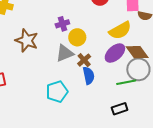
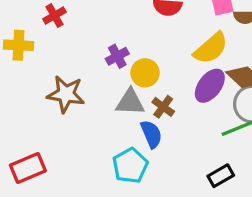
gray triangle: (65, 53) -> (130, 102), turned 36
blue semicircle: (89, 76) -> (151, 134), moved
black rectangle: (120, 109) -> (221, 176), moved

